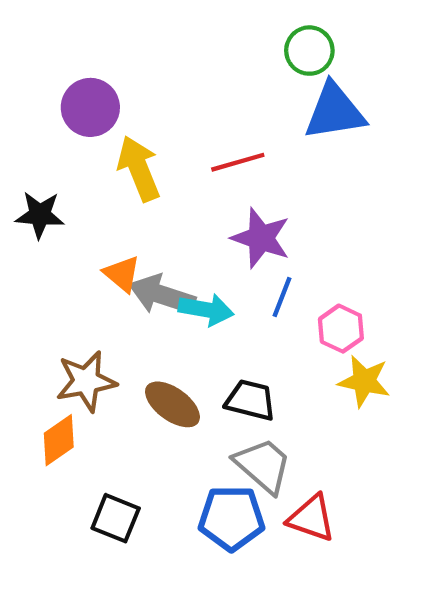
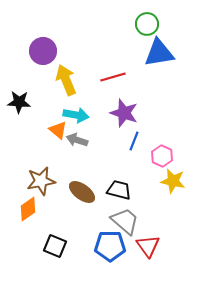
gray arrow: (162, 295) -> (77, 140), size x0.7
cyan arrow: (206, 310) -> (76, 115), moved
red triangle: (311, 518) -> (148, 246), turned 35

